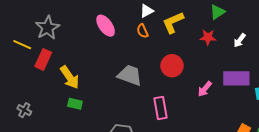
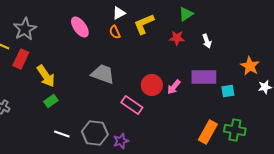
white arrow: (240, 40) -> (207, 41), turned -56
red circle: (172, 66) -> (152, 85), moved
green rectangle: (75, 104) -> (51, 101), turned -48
pink rectangle: (160, 108) -> (132, 105), turned -45

